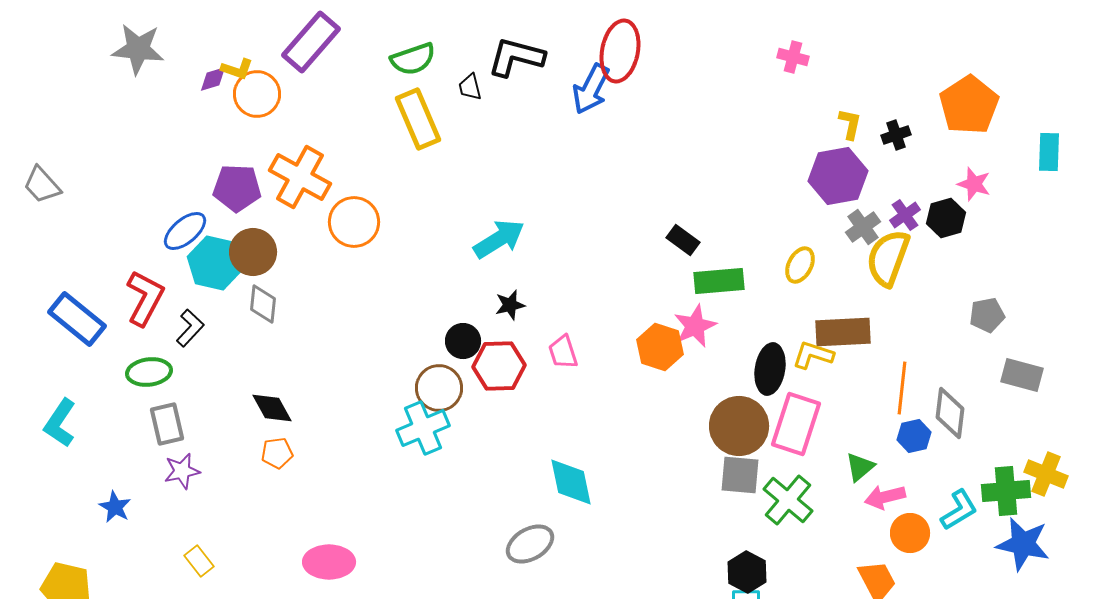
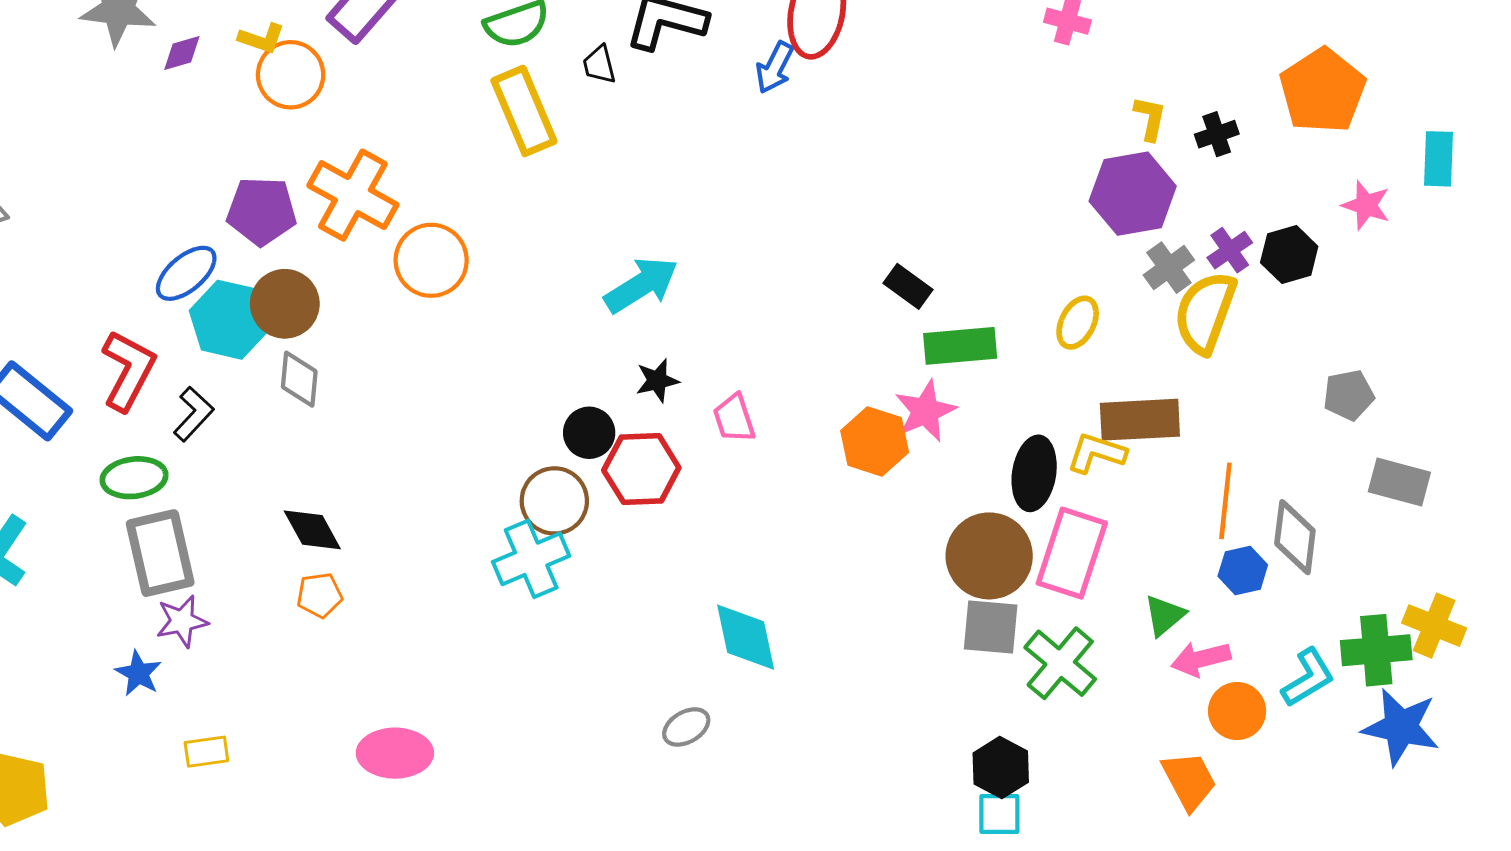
purple diamond: (213, 79) -> (182, 53), moved
blue arrow: (591, 89) -> (775, 68), size x0.7
pink star: (974, 184) -> (1366, 205), moved
pink trapezoid: (563, 352) -> (734, 418), moved
gray rectangle: (167, 424) -> (160, 553), size x1.4
blue star: (115, 507) -> (138, 673), moved
gray ellipse: (530, 544) -> (686, 727), size x0.7
yellow rectangle: (199, 561) -> (206, 752), turned -60

